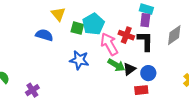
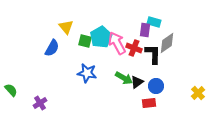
purple rectangle: (145, 20) -> (145, 30), moved
blue semicircle: (44, 35) -> (52, 48), turned 102
gray diamond: (174, 35) -> (167, 43), moved
pink arrow: (109, 44) -> (117, 43), moved

